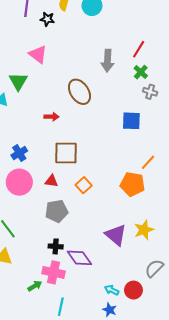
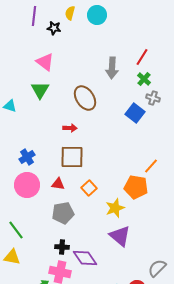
green triangle: (18, 81) -> (40, 90), moved
red arrow: (51, 117) -> (70, 128), moved
blue square: (131, 121) -> (135, 113), moved, turned 36
yellow star: (144, 230) -> (115, 208), moved

